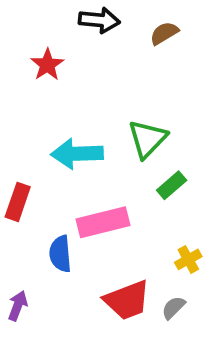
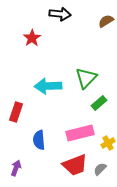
brown semicircle: (164, 33) -> (106, 21), moved
pink rectangle: (103, 222) -> (80, 133), moved

